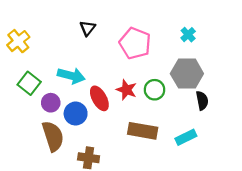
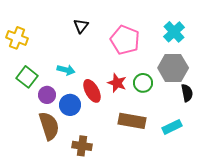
cyan cross: (188, 35) -> (174, 32), size x1.5
yellow cross: (18, 41) -> (17, 38), turned -30
cyan arrow: (71, 76) -> (66, 70), size x0.7

